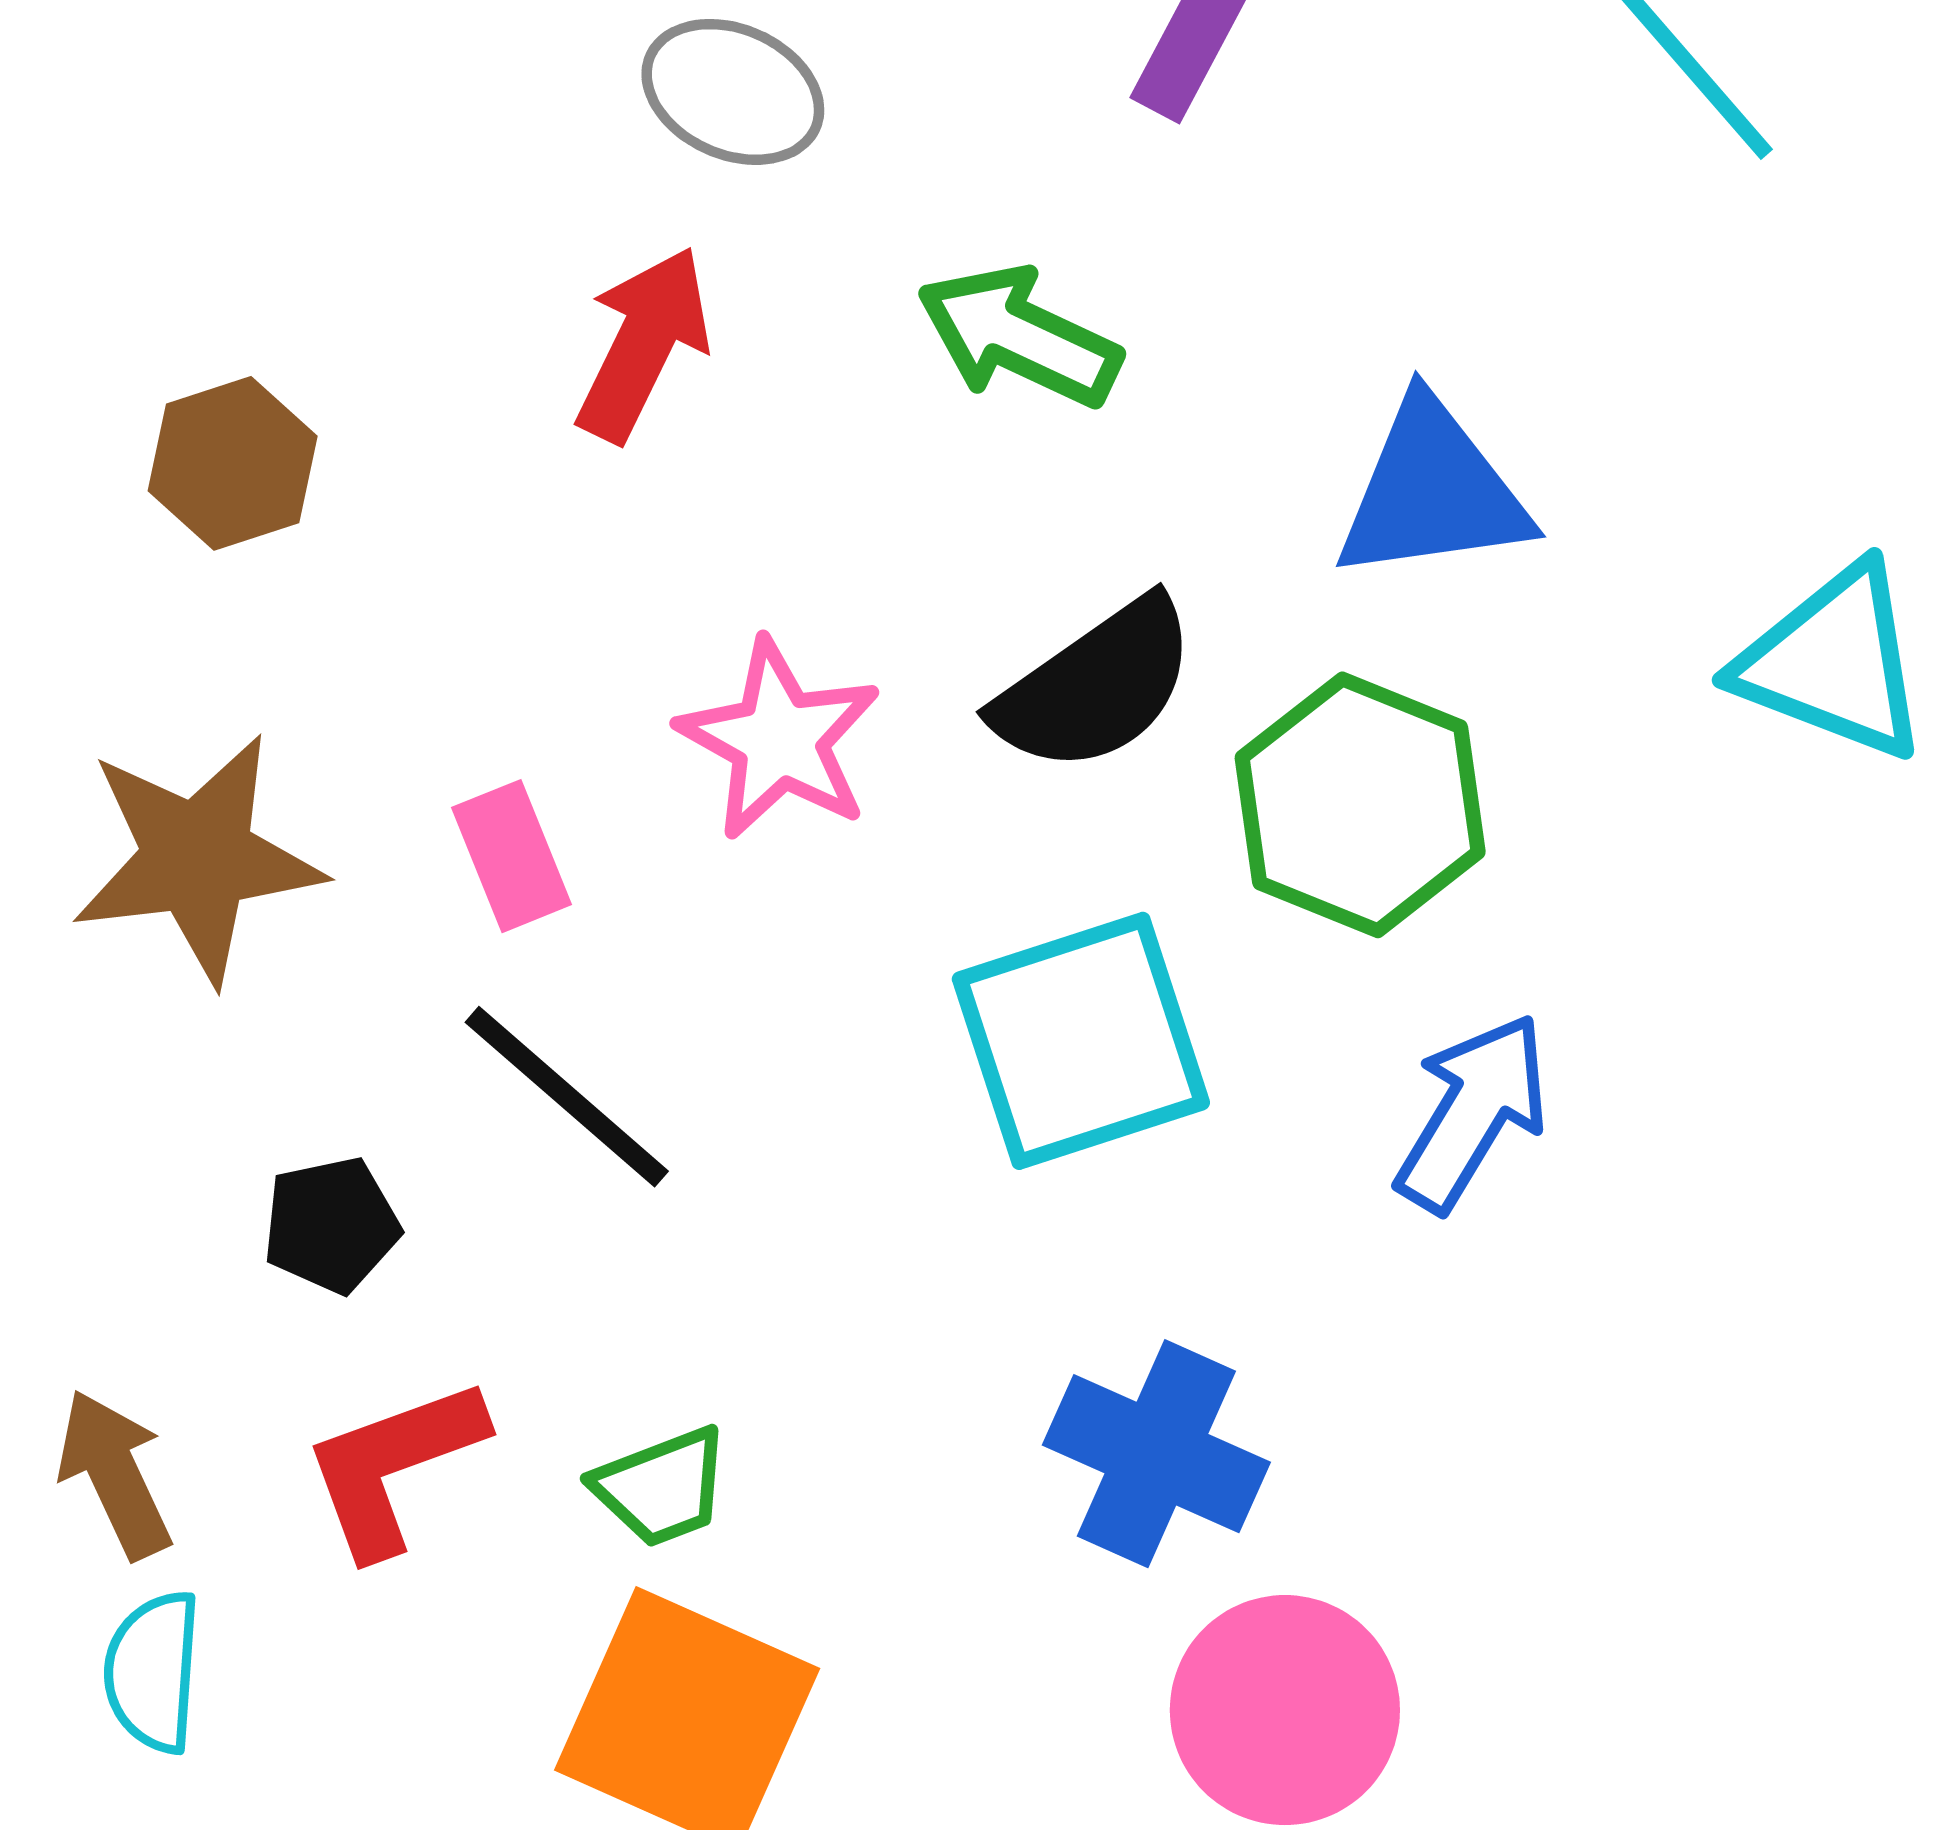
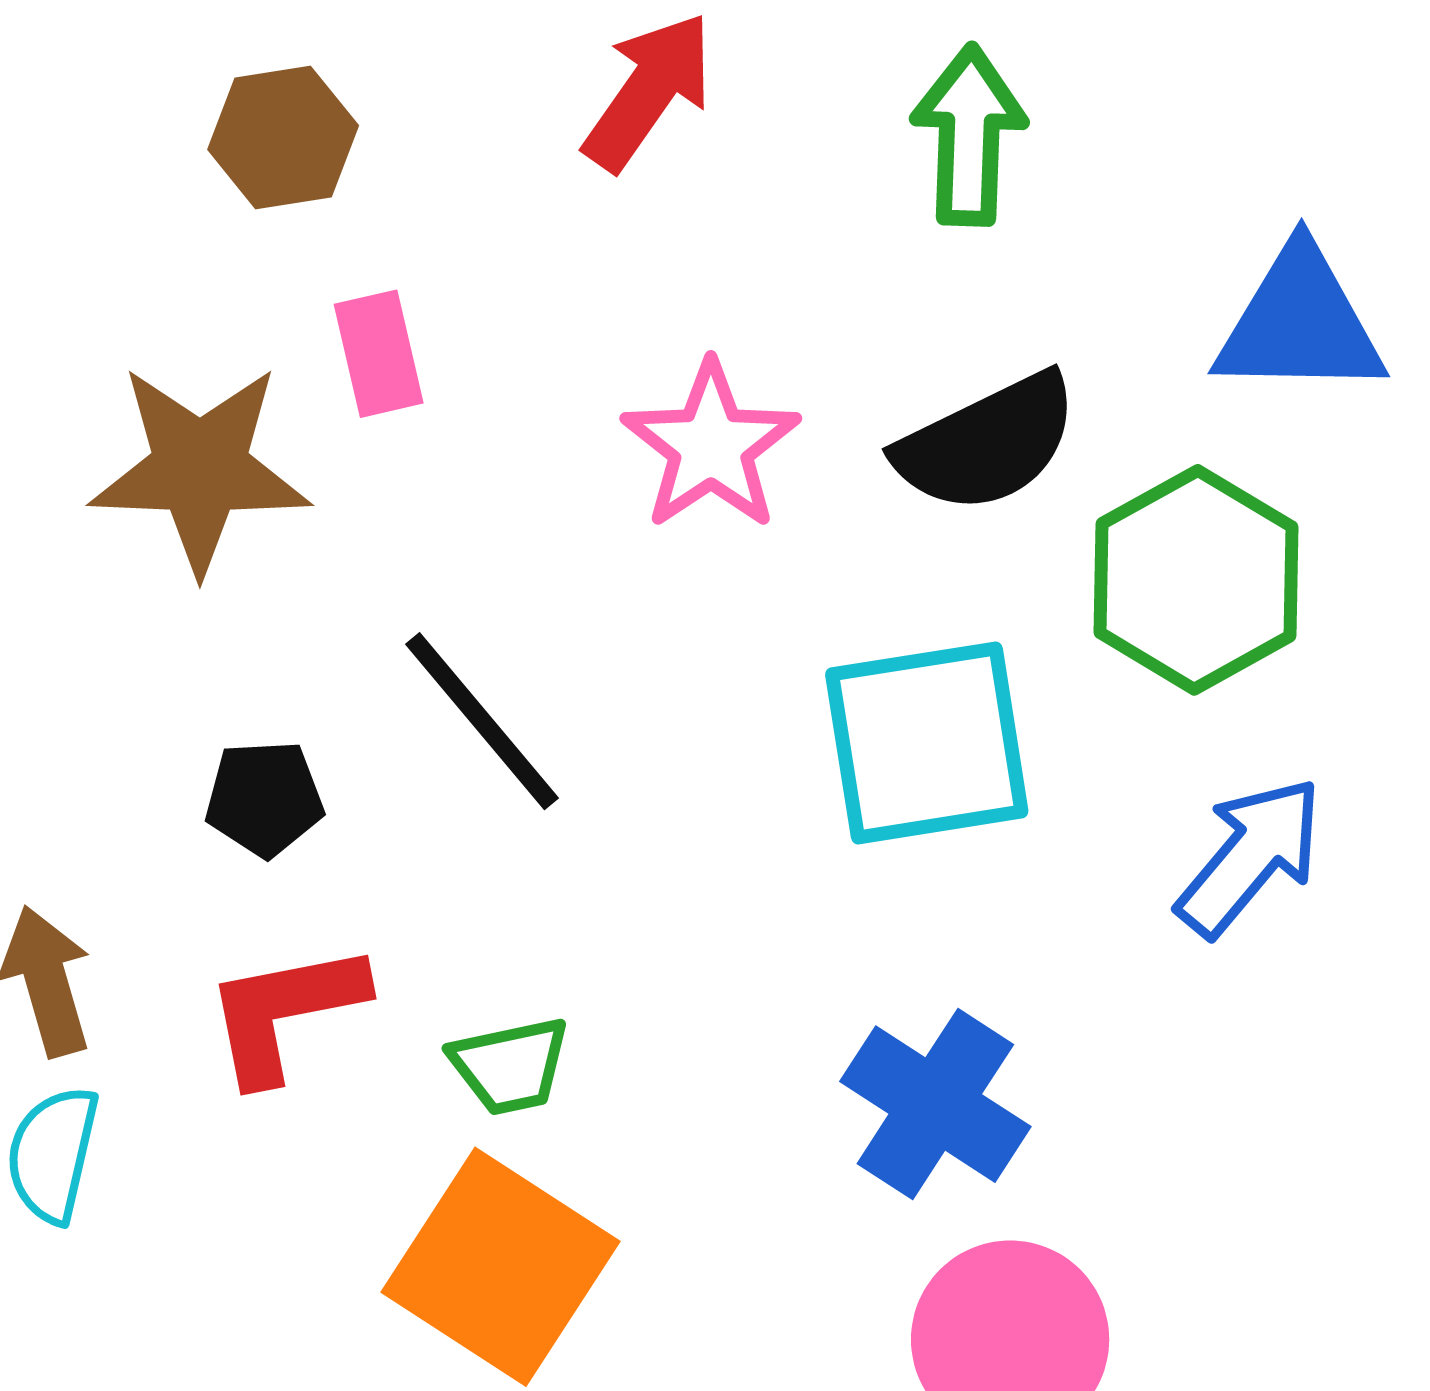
green arrow: (1019, 336) -> (969, 135), turned 58
pink rectangle: (512, 856) -> (379, 354), moved

